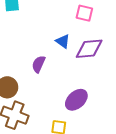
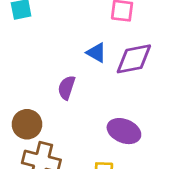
purple ellipse: (76, 100) -> (124, 131), turned 70

